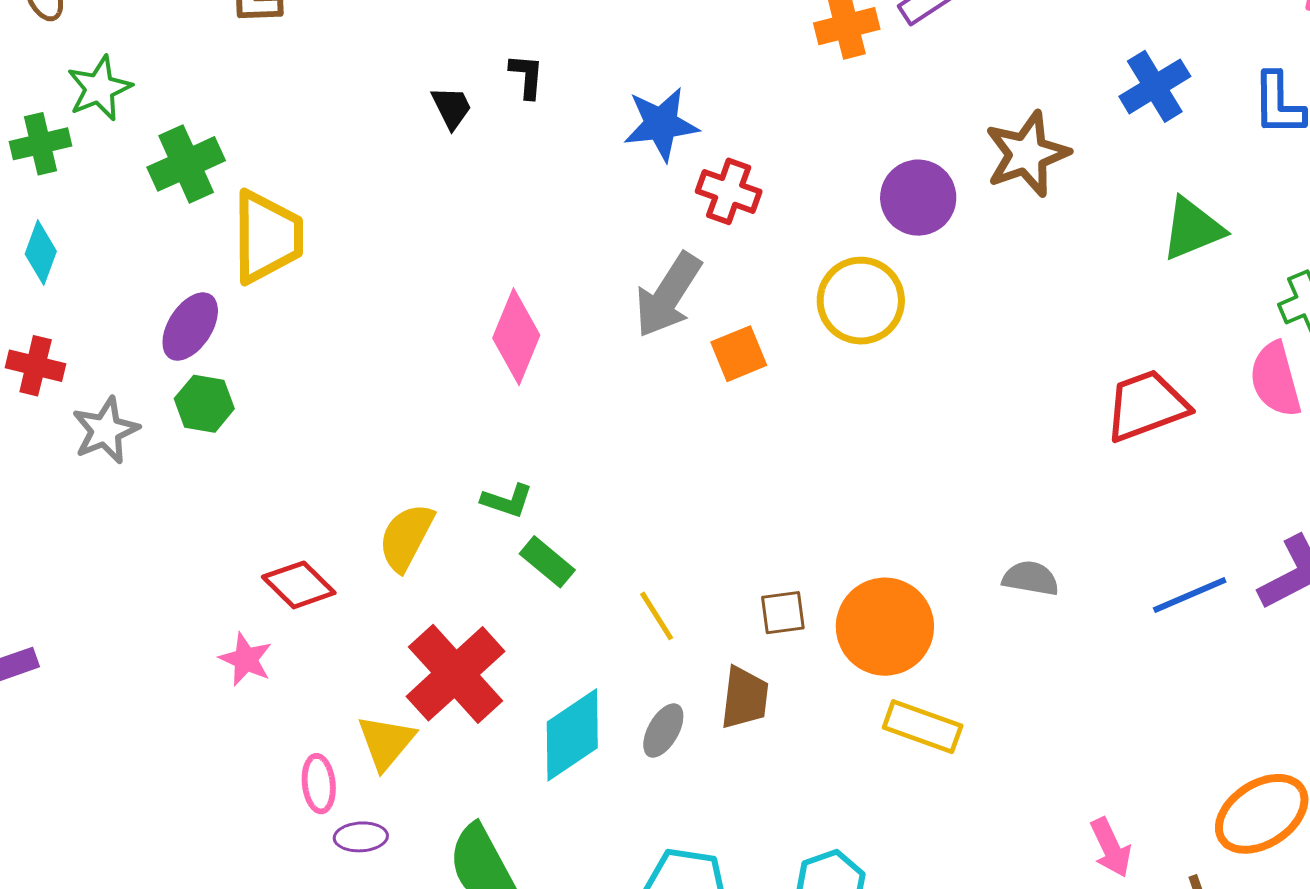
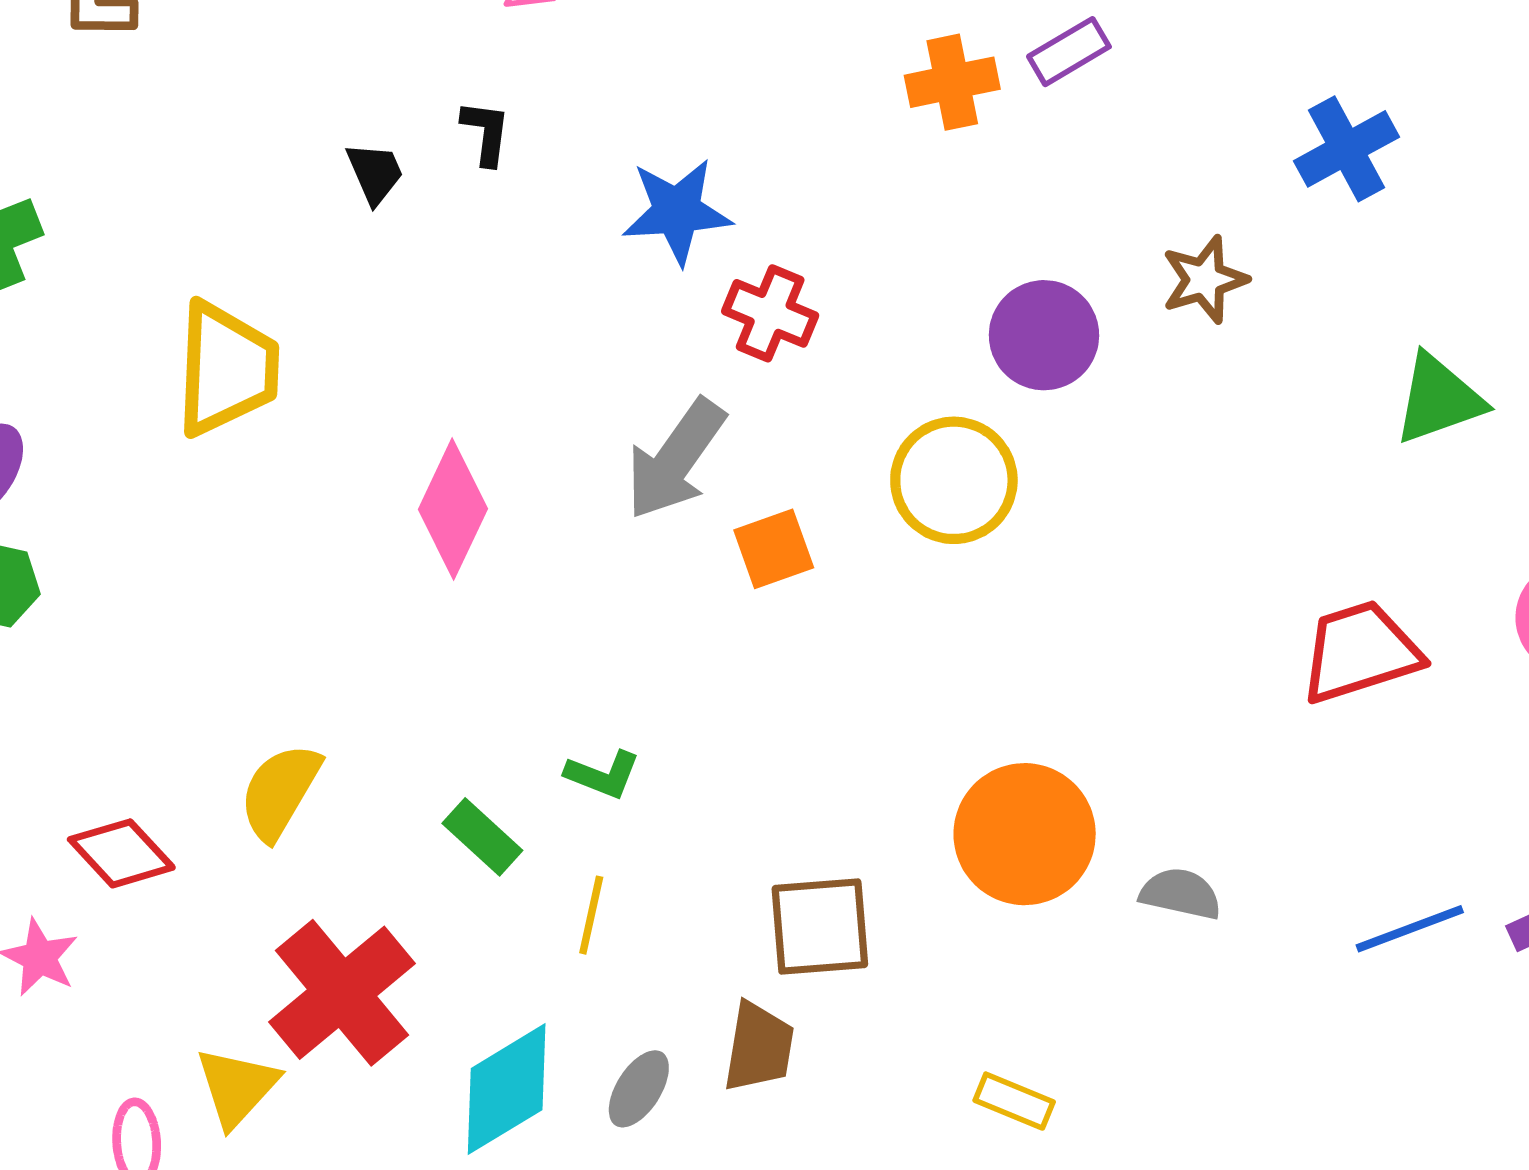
blue cross: (1155, 86) -> (1346, 149), moved
brown star: (1027, 154) -> (1204, 280), size x0.7
yellow trapezoid: (267, 237) -> (227, 369), moved
green L-shape: (507, 501) -> (603, 775), moved
brown square: (783, 613) -> (820, 927), size x1.6
yellow line: (657, 616) -> (591, 915), moved, turned 42
orange circle: (885, 627) -> (1025, 834), moved
yellow rectangle: (923, 727) -> (1014, 1101), size x0.7

